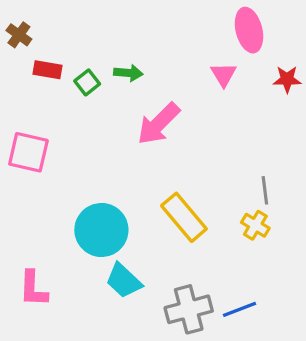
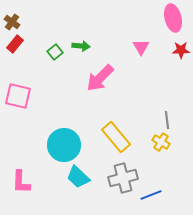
pink ellipse: (249, 30) -> (173, 18), moved
red rectangle: (47, 70) -> (15, 44), moved, turned -60
gray cross: (189, 309) -> (123, 178), moved

